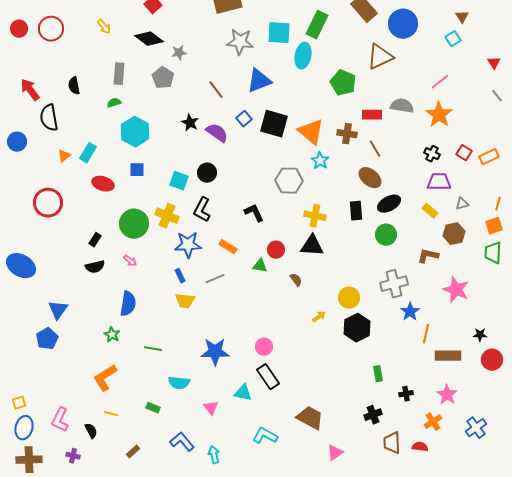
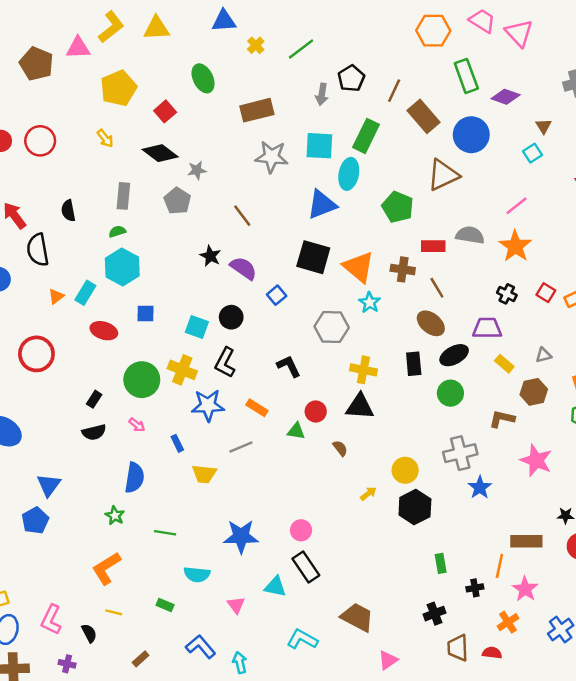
blue triangle: (259, 81) -> (322, 205), moved
blue square: (244, 119) -> (277, 295), moved
cyan hexagon: (135, 132) -> (122, 267), moved
purple trapezoid: (439, 182) -> (487, 328), moved
blue rectangle: (180, 276) -> (177, 443), moved
orange line: (426, 334) -> (499, 566), moved

